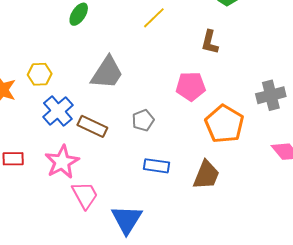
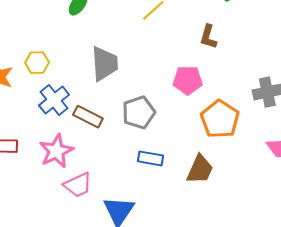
gray trapezoid: (107, 73) -> (105, 64), turned -39
gray pentagon: (143, 120) -> (139, 112), size x1.5
pink trapezoid: (85, 195) -> (78, 185), turned 92

